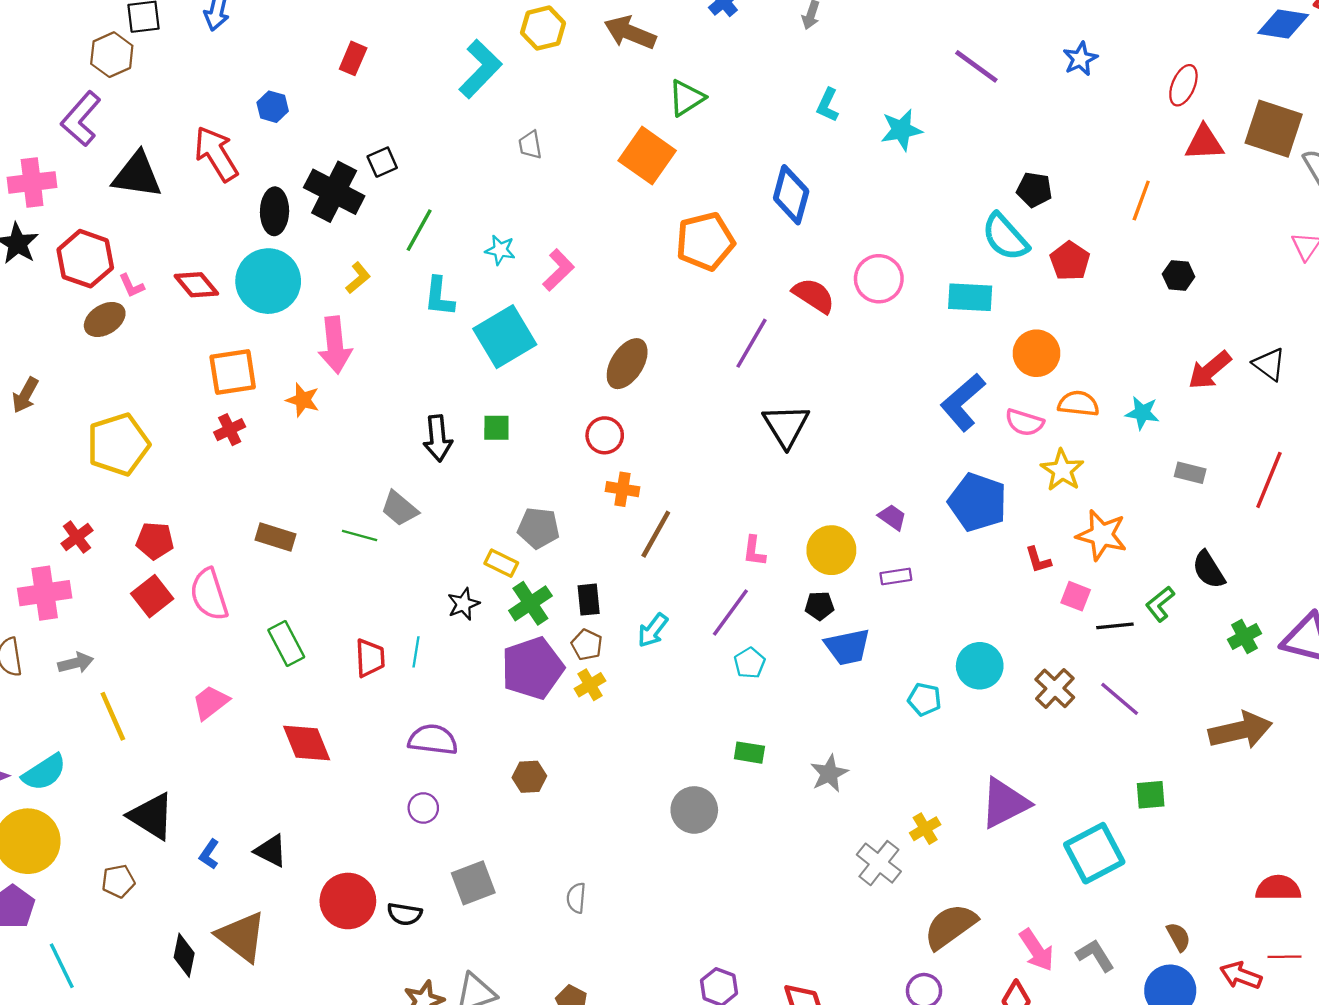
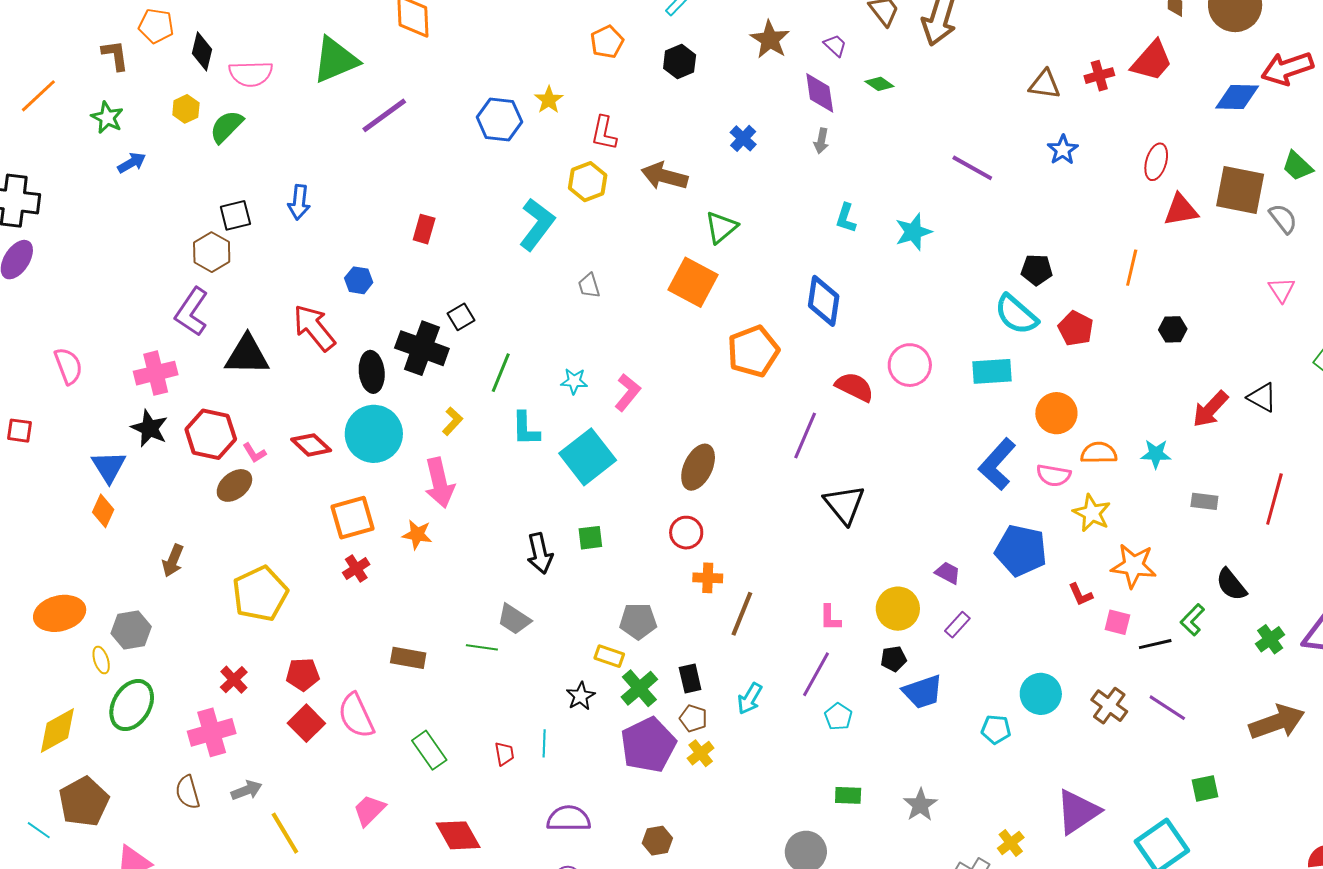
purple rectangle: (896, 576) -> (957, 625), turned -32
red trapezoid: (370, 658) -> (504, 754), size x0.7

